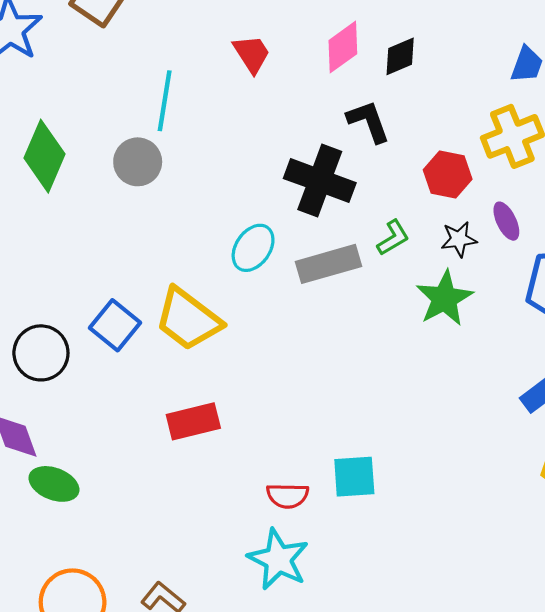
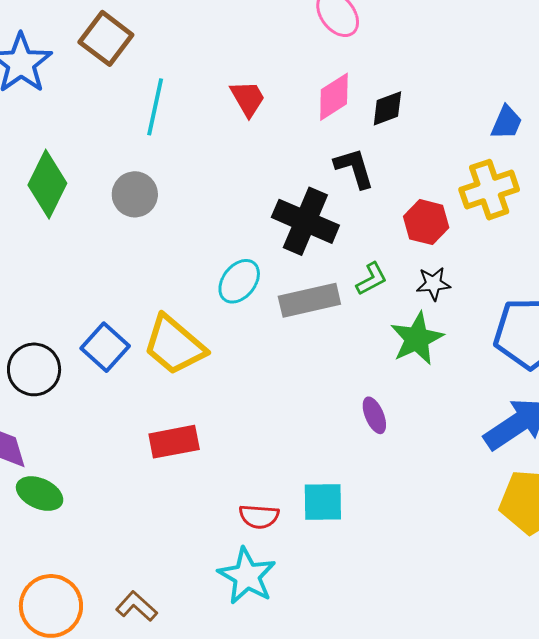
cyan line: (165, 101) -> (155, 107), moved
purple ellipse: (506, 221) -> (374, 415), moved

